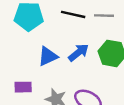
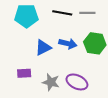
blue arrow: (78, 52) -> (68, 44), turned 54

